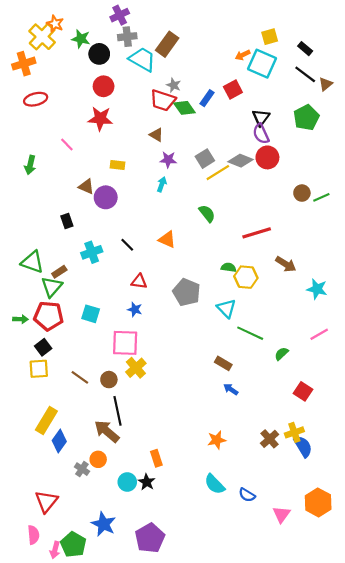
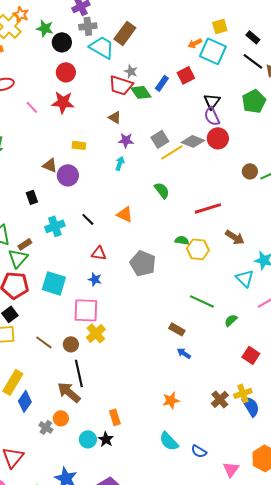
pink line: (67, 144) -> (32, 107), moved
cyan triangle: (226, 308) -> (245, 278), moved
cyan square: (91, 314) -> (54, 283), size x1.4

